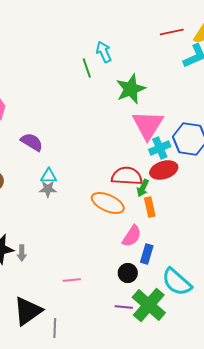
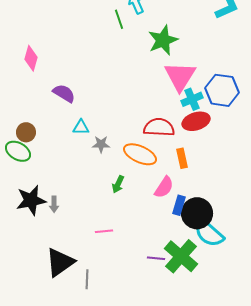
green arrow: (143, 188) -> (118, 184), moved
gray star: (48, 189) -> (101, 144), moved
black circle: (128, 273) -> (197, 213), moved, size x1.6

